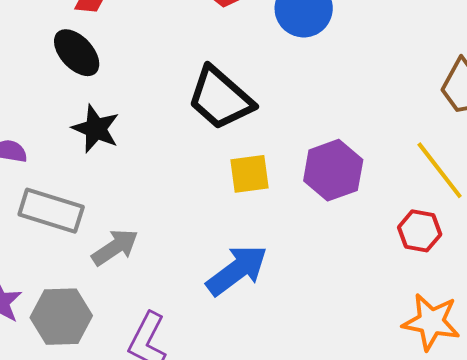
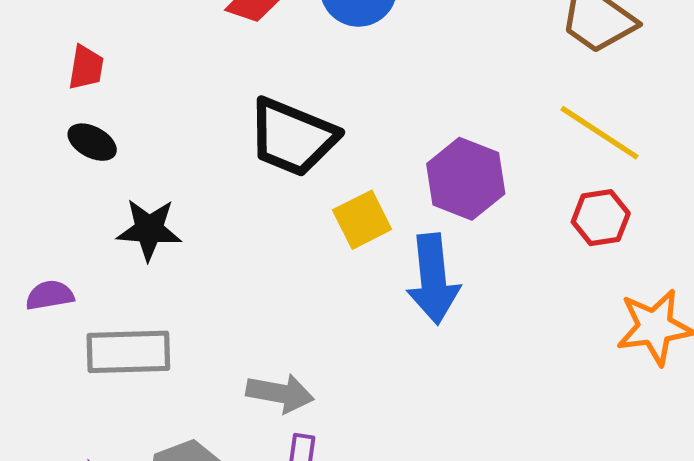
black ellipse: (77, 53) -> (92, 142), size x0.7
gray arrow: (115, 247) -> (280, 393), moved, turned 63
blue arrow: (237, 270) -> (433, 279), moved, turned 140

